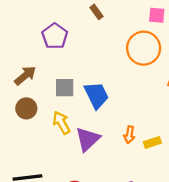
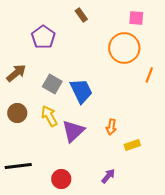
gray square: (65, 88) -> (52, 84), turned 30
brown circle: (26, 108) -> (17, 113), moved
yellow rectangle: (152, 142) -> (132, 145), moved

